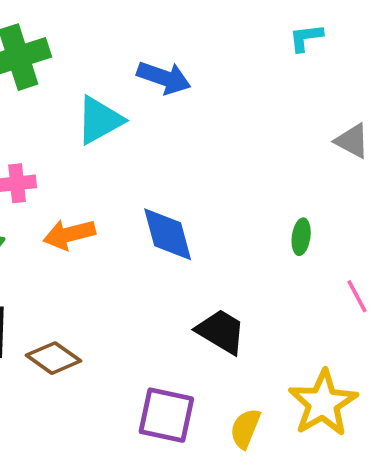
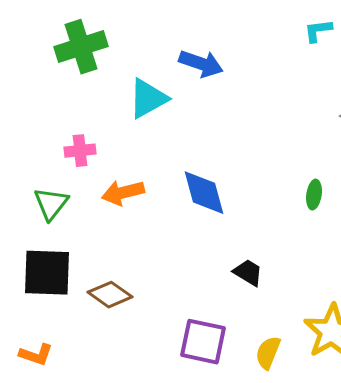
black trapezoid: (221, 331) -> (248, 273), size x0.7

